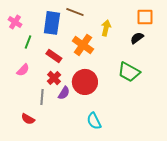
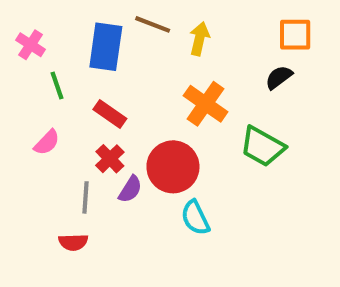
yellow arrow: (106, 28) -> (199, 39), moved
green line: (28, 42) -> (57, 85), turned -40
orange cross: (83, 45) -> (206, 104), moved
red semicircle: (28, 119) -> (73, 242), moved, turned -32
cyan semicircle: (94, 121) -> (195, 218), moved

